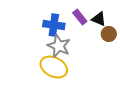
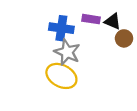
purple rectangle: (80, 17) -> (91, 19), turned -42

